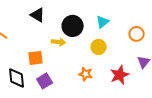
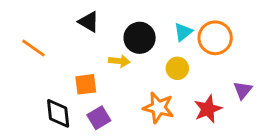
orange circle: (137, 34) -> (215, 38), moved, size x1.5
orange star: (86, 74) -> (158, 108), size x1.5

